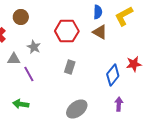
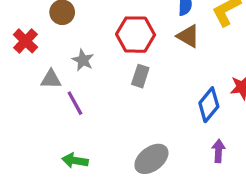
gray rectangle: (70, 67) -> (140, 76), moved
green arrow: (21, 104) -> (75, 161), moved

